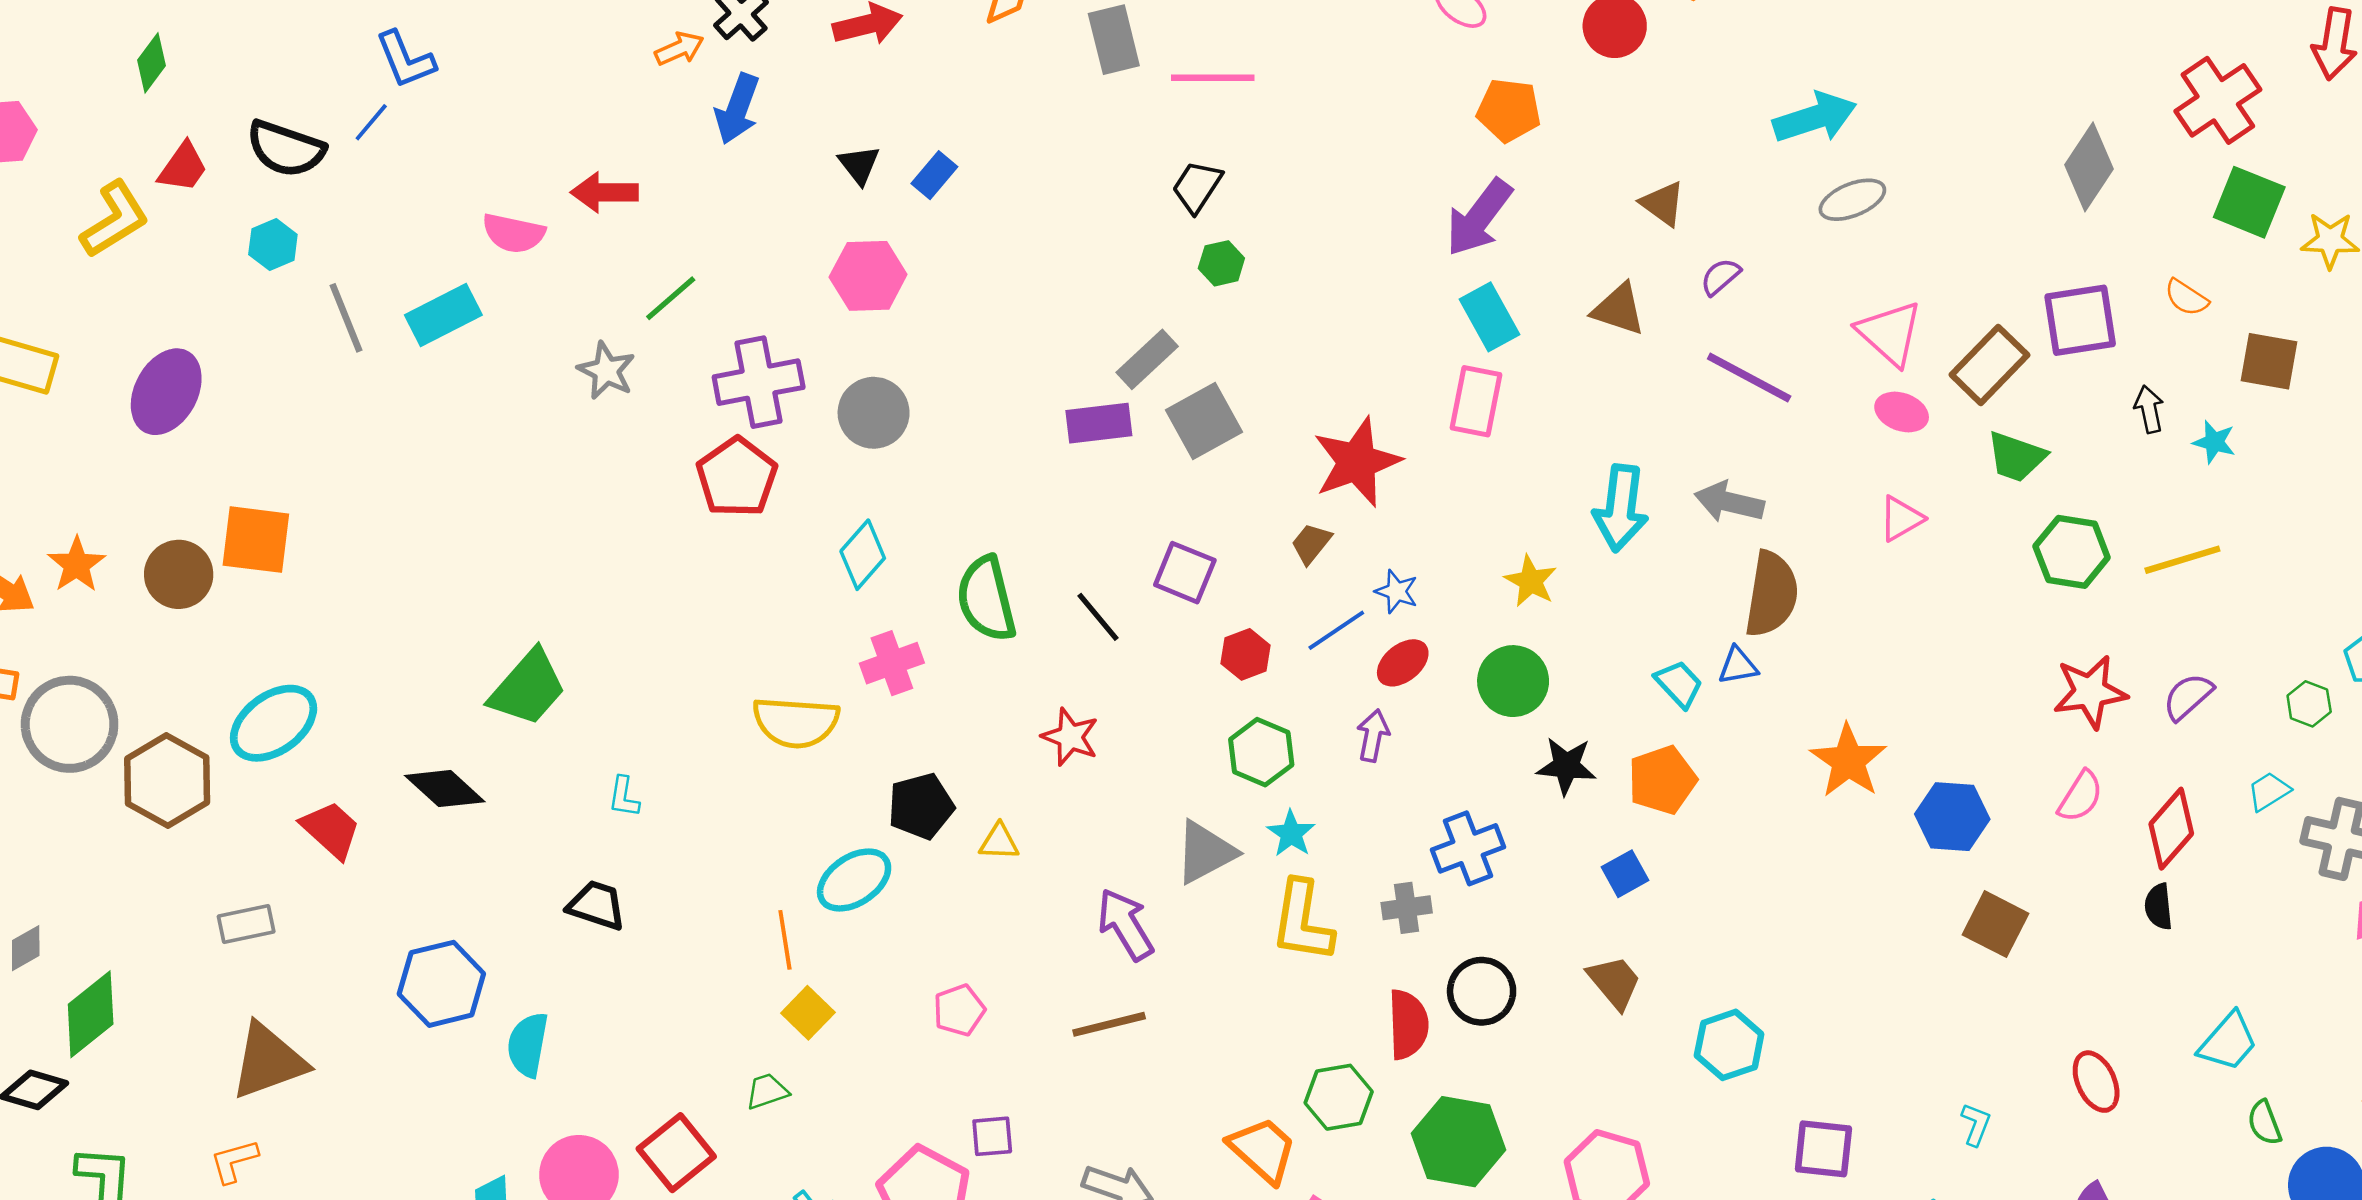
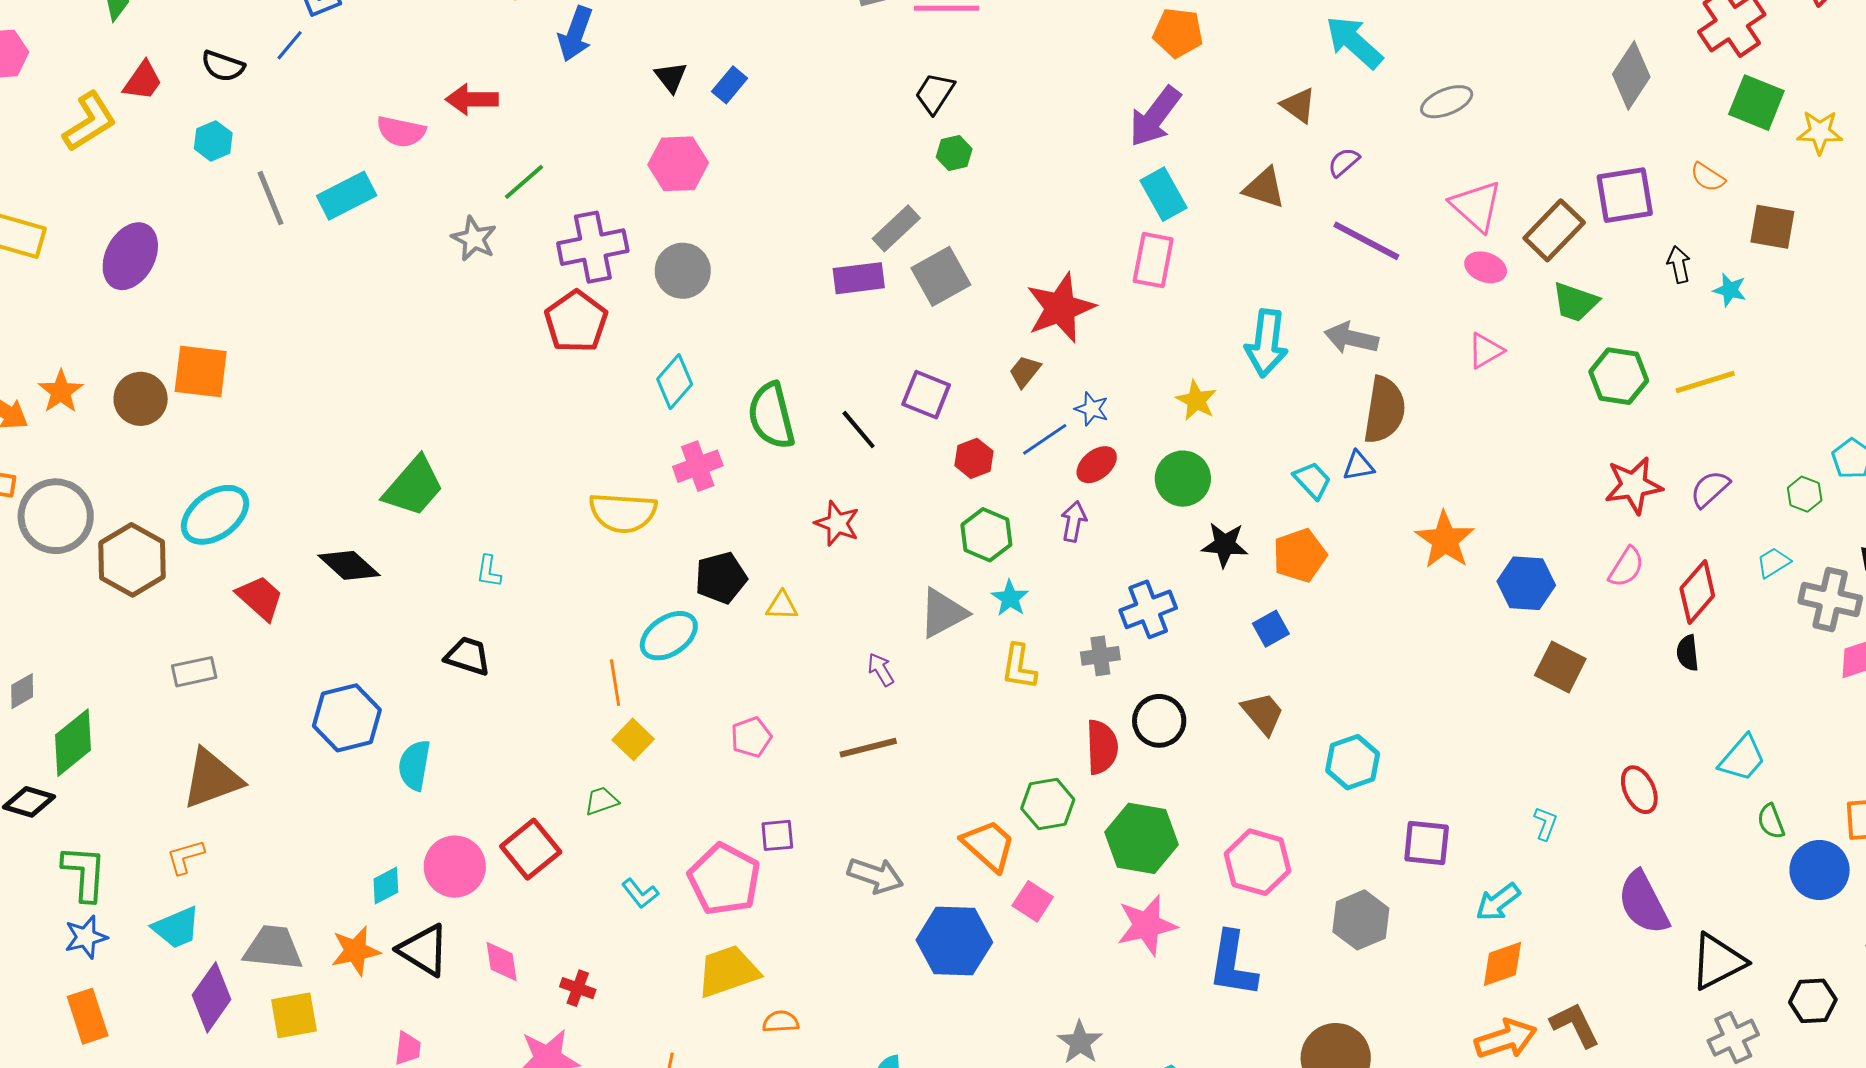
cyan arrow: (1815, 118) -> (1354, 42), moved, turned -120
black semicircle: (286, 149) -> (223, 66), size x0.7
yellow L-shape: (1302, 921) -> (1019, 667), size x0.7
purple arrow: (1125, 924) -> (881, 670), size x0.6

